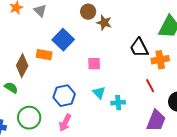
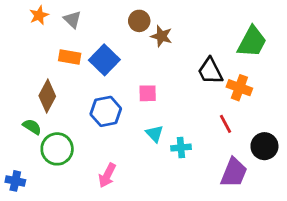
orange rectangle: (44, 55) -> (70, 57), moved
orange cross: (160, 60) -> (239, 88), turned 30
blue hexagon: (64, 96) -> (106, 111), moved
green circle: (29, 118) -> (57, 149), moved

